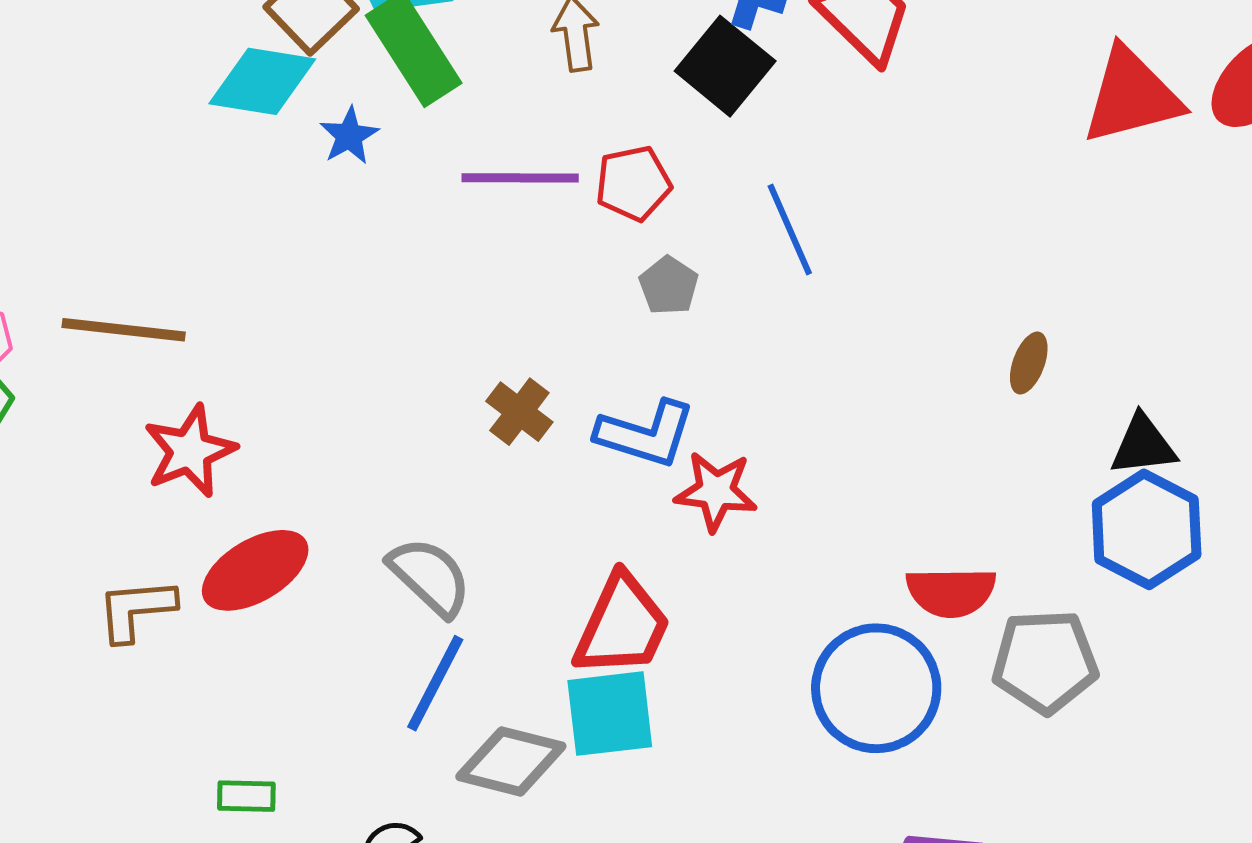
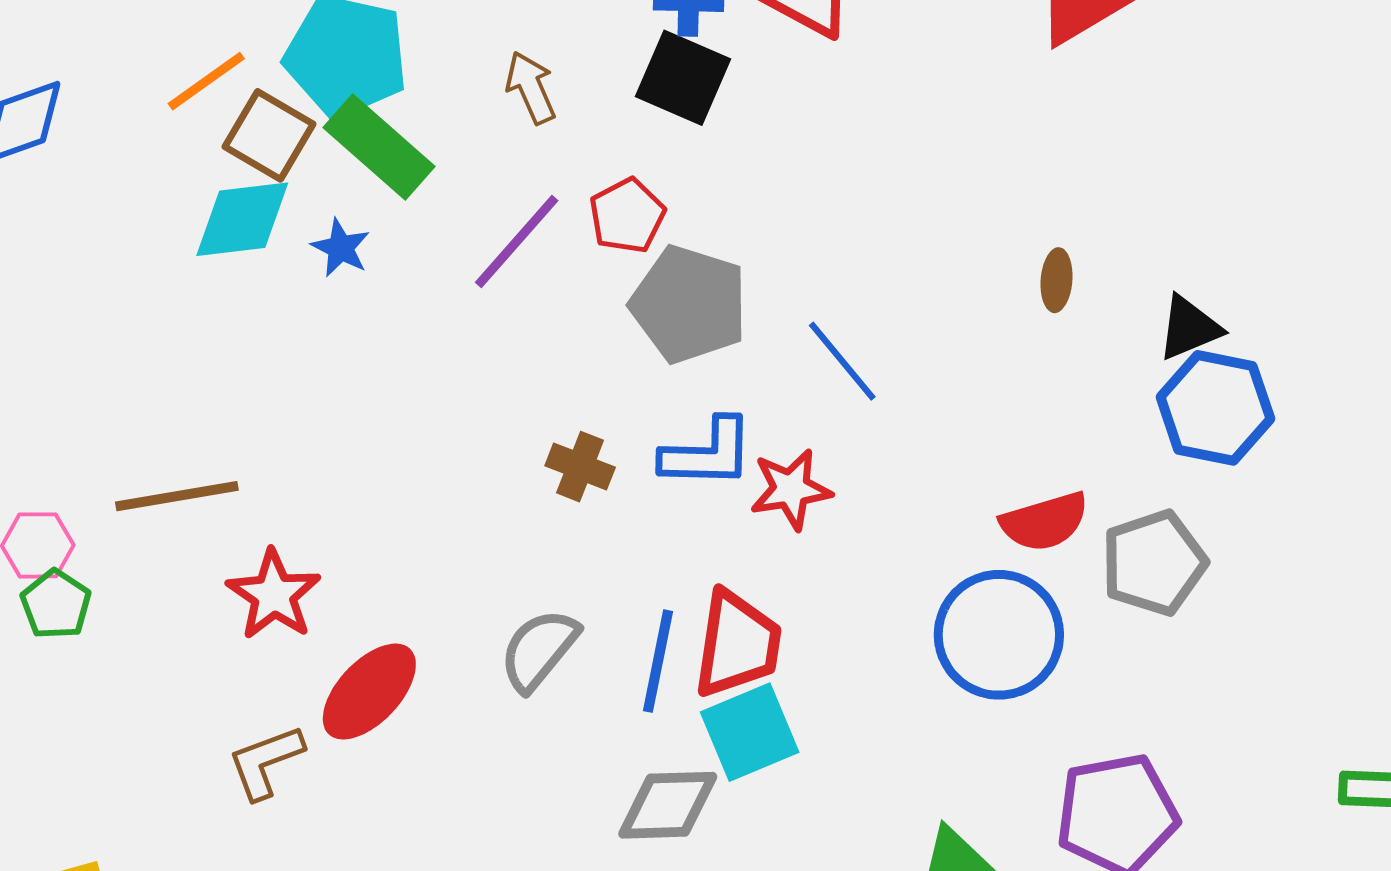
purple line: (520, 178) -> (517, 241), turned -33
blue line: (790, 230) -> (842, 361), moved
gray pentagon: (669, 286) -> (689, 304), size x2.0
gray semicircle: (430, 577) -> (539, 650), turned -78
blue line: (435, 683) -> (658, 661), moved

